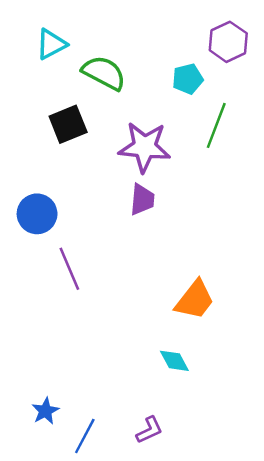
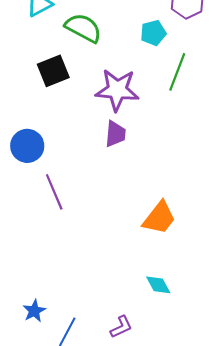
cyan diamond: (174, 361) -> (158, 285), moved

